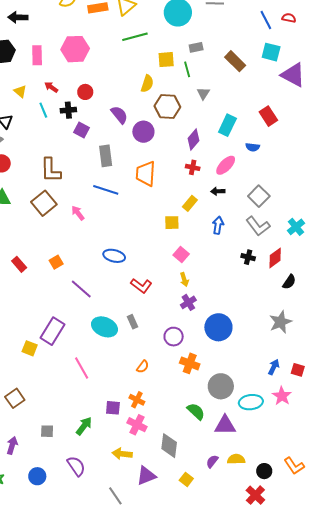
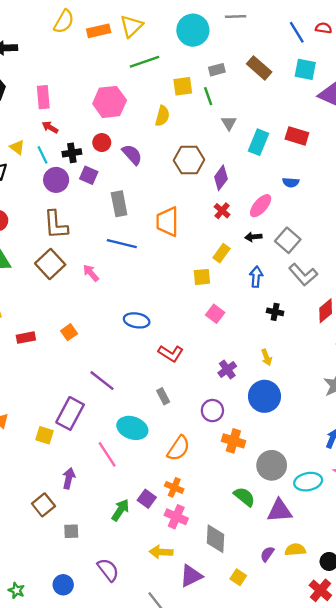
pink hexagon: (75, 49) -> (110, 102), moved
pink rectangle: (37, 55) -> (43, 97), moved
brown rectangle: (235, 61) -> (259, 68), moved
yellow triangle: (20, 91) -> (17, 147), moved
red circle: (85, 92) -> (102, 143), moved
brown hexagon: (167, 107) -> (189, 160), moved
red rectangle: (268, 116) -> (297, 136), moved, turned -36
cyan rectangle: (227, 125) -> (258, 142), moved
purple circle: (143, 132) -> (56, 180), moved
red cross: (193, 167) -> (222, 211), turned 32
gray square: (259, 196) -> (288, 240), moved
black cross: (248, 257) -> (275, 312), moved
red rectangle: (19, 264) -> (26, 338), turned -56
yellow arrow: (184, 279) -> (266, 357), moved
purple line: (81, 289) -> (102, 381), moved
cyan ellipse: (104, 327) -> (132, 428), moved
orange semicircle: (143, 367) -> (179, 448), size x1.6
brown square: (15, 398) -> (43, 505), moved
purple square: (113, 408) -> (147, 499), turned 35
green arrow: (84, 426) -> (120, 510), moved
purple arrow: (12, 445) -> (69, 478), moved

